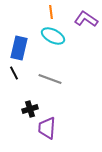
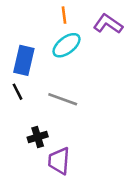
cyan ellipse: (53, 36) -> (67, 45), turned -65

